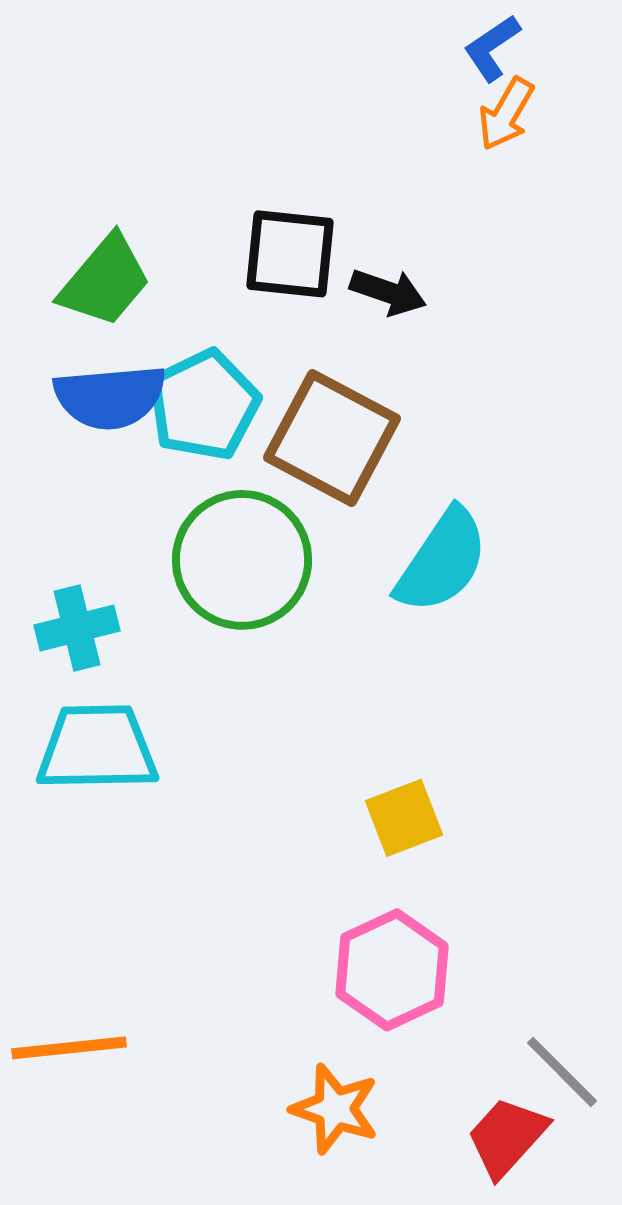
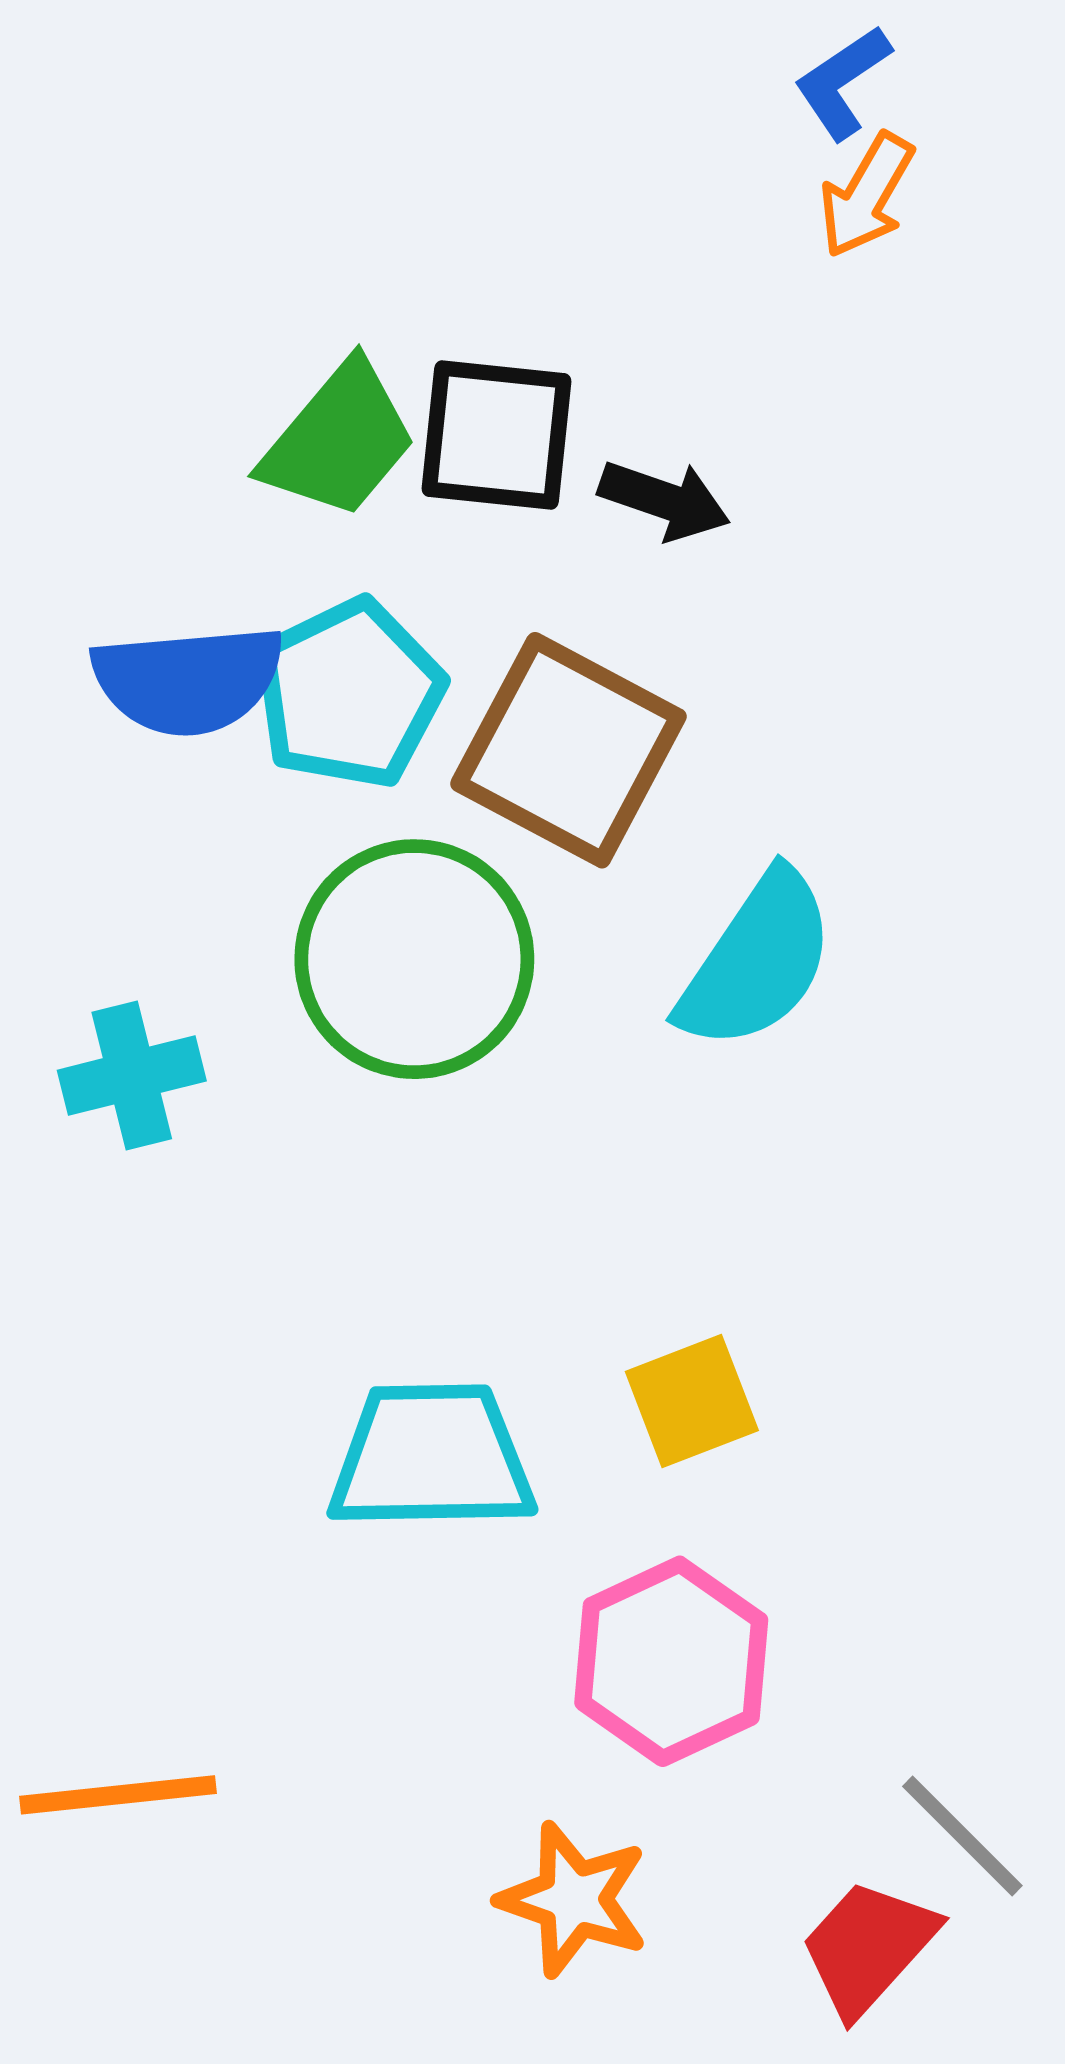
green trapezoid: (105, 281) -> (339, 440), moved
cyan trapezoid: (97, 748) -> (431, 1458), moved

